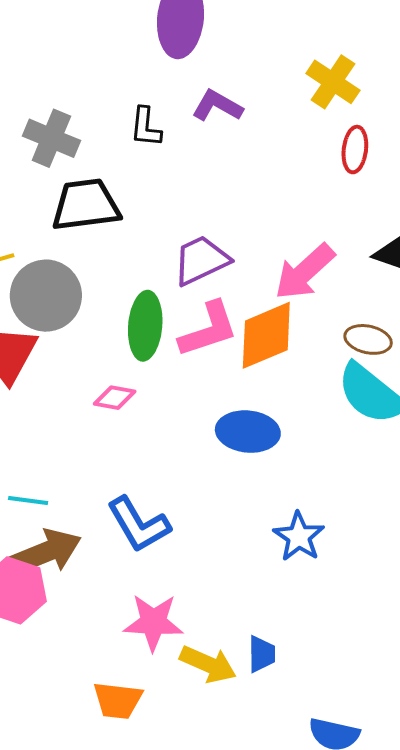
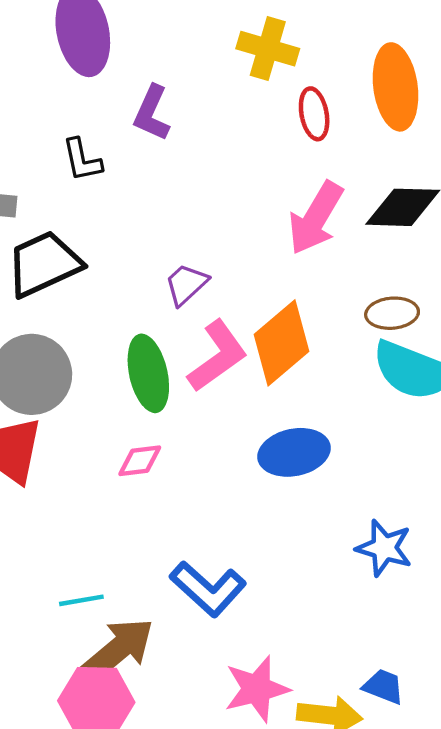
purple L-shape: (217, 106) -> (152, 113), turned -78
purple trapezoid: (201, 260) -> (186, 284), size x0.7
pink arrow: (305, 272) -> (316, 218), moved
blue trapezoid: (262, 654) -> (384, 686), turned -51

